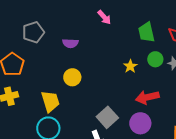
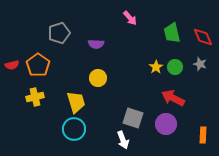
green circle: (155, 59) -> (175, 67), moved
red arrow: (147, 97) -> (173, 98), turned 40
gray square: (107, 117) -> (133, 118), turned -30

